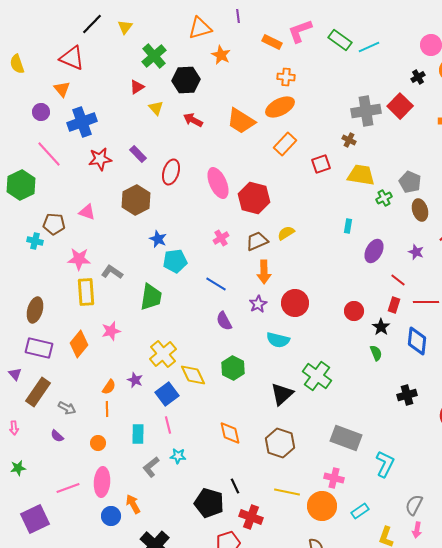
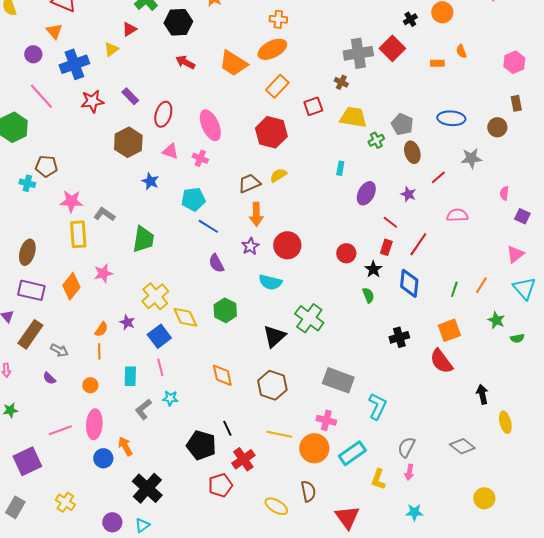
yellow triangle: (156, 108) -> (111, 49), moved, turned 35
red hexagon: (254, 198) -> (271, 132), moved
pink triangle: (87, 212) -> (170, 151), moved
pink cross: (221, 238) -> (200, 158), moved, turned -35
cyan pentagon: (175, 261) -> (193, 199), moved
red line: (426, 302) -> (418, 244), turned -55
cyan rectangle: (360, 511) -> (352, 453), size x1.5
red cross: (251, 517) -> (243, 459), turned 35

